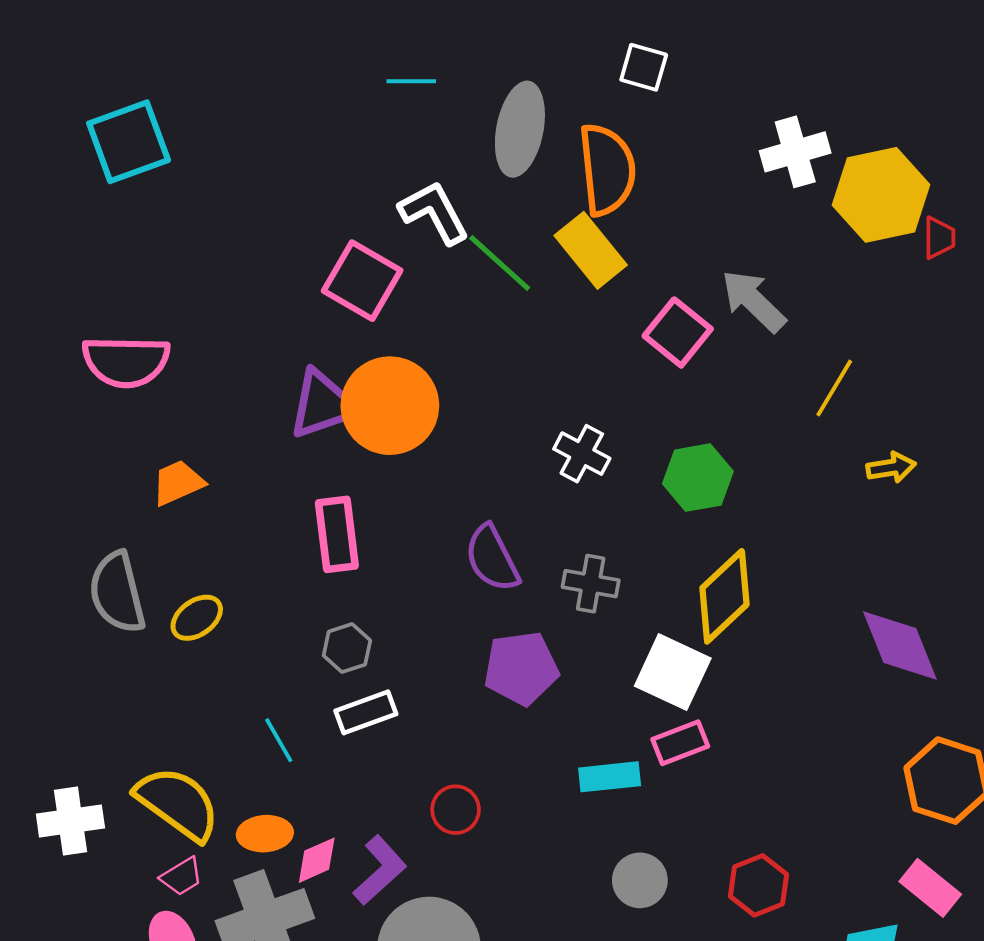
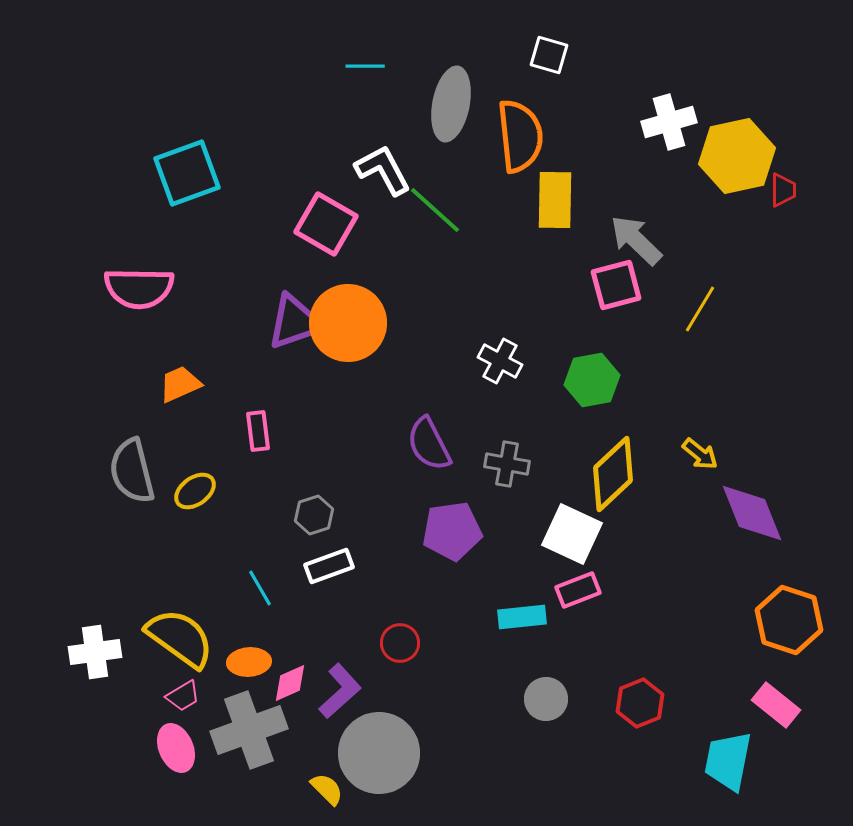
cyan square: (129, 142) -> (187, 173), moved
yellow rectangle: (591, 250) -> (555, 200), moved, turned 40
pink square: (678, 332) -> (616, 285), moved, turned 36
yellow arrow: (891, 467) -> (700, 454), moved, turned 48
pink rectangle: (337, 534) -> (258, 431), moved, size x0.7

